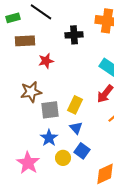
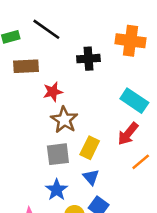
brown star: (31, 92) -> (64, 120), moved, turned -30

